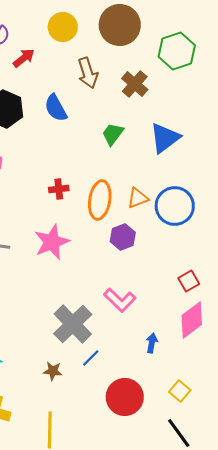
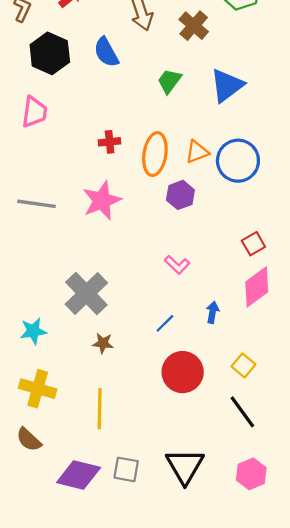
pink L-shape: (120, 300) -> (177, 265), size x0.7
gray cross: (73, 324) -> (86, 293), moved
blue line: (91, 358) -> (165, 323), moved

